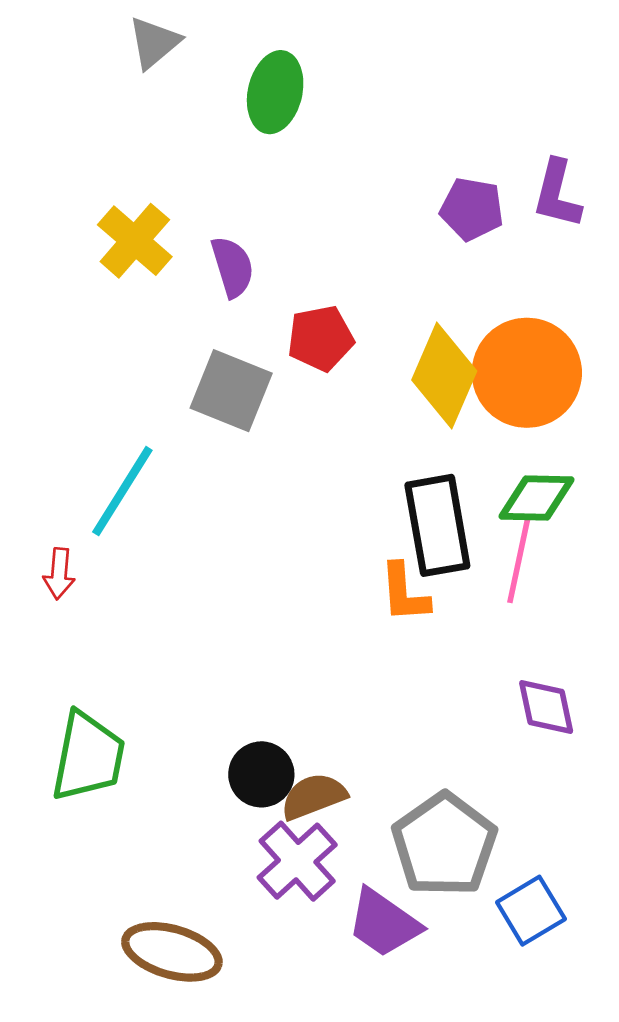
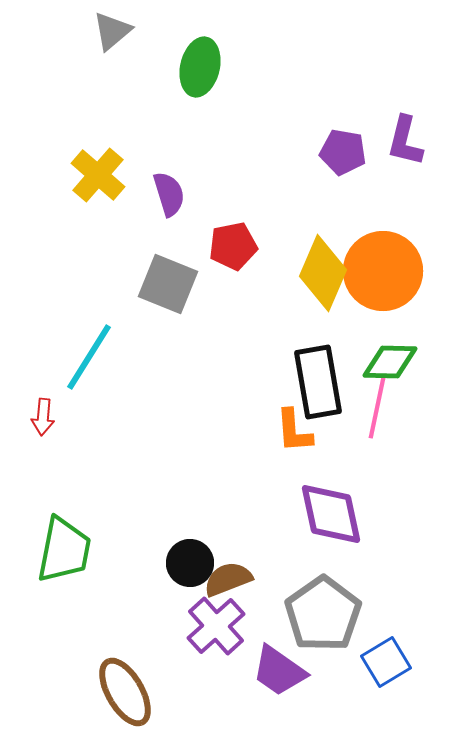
purple diamond: (546, 707) -> (331, 514), moved, size x1.5
brown ellipse: (172, 952) -> (125, 692), turned 44

